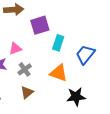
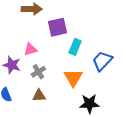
orange triangle: (59, 73) -> (73, 78), turned 36
brown triangle: (27, 92) -> (39, 96), turned 32

